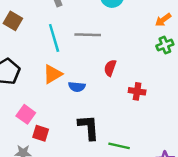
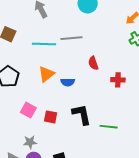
cyan line: (54, 38) -> (44, 44), turned -65
red semicircle: (110, 68) -> (93, 63), turned -32
red square: (41, 133) -> (51, 117), moved

